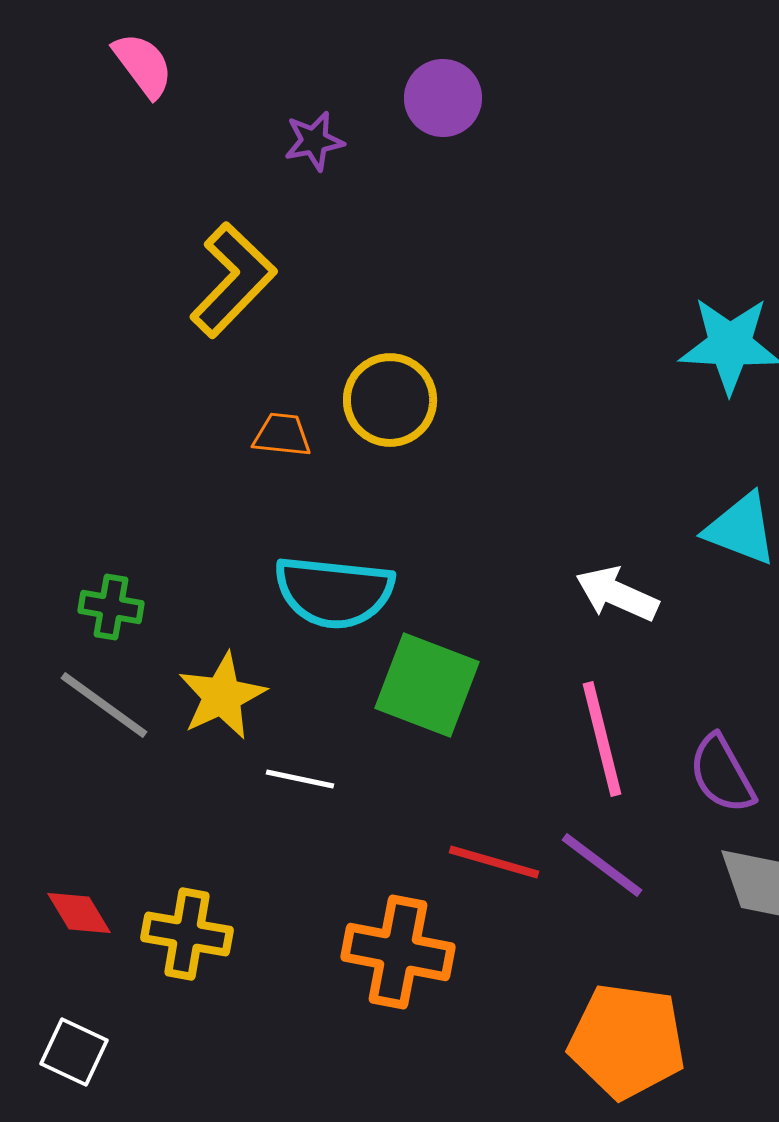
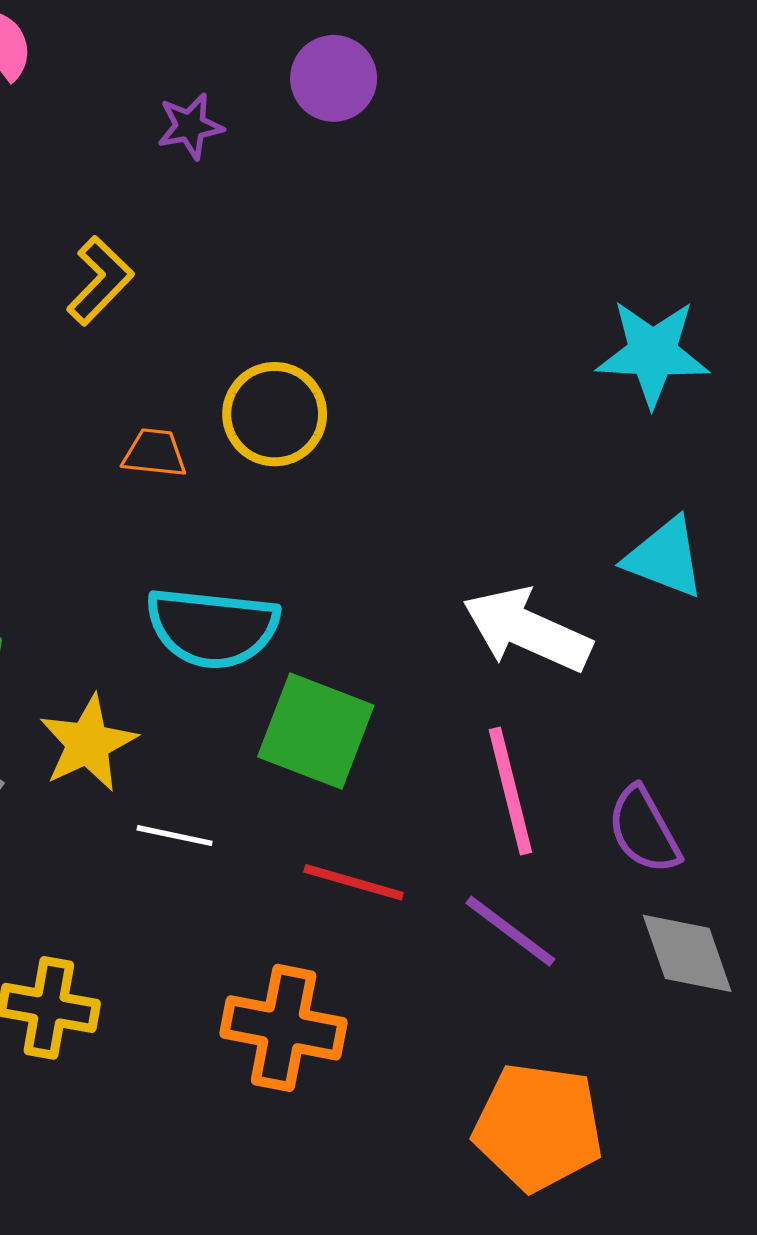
yellow L-shape: (233, 280) -> (100, 281), size x0.7
white arrow: (617, 594) -> (527, 630), size x1.4
red line: (494, 862) -> (354, 882), moved

